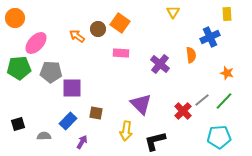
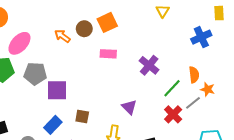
orange square: (120, 23) -> (107, 22), turned 30
orange semicircle: (191, 55) -> (194, 75), moved
orange star: (227, 73) -> (208, 89), moved
green line: (224, 101) -> (172, 88), moved
purple triangle: (141, 104) -> (129, 107), size x0.7

